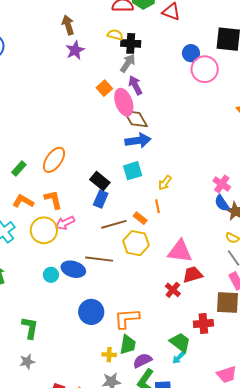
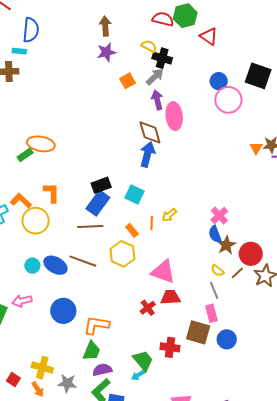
orange square: (104, 88) -> (127, 81), moved
pink ellipse: (124, 102) -> (174, 116), moved
blue arrow: (138, 140) -> (147, 154), turned -80
orange ellipse: (54, 160) -> (41, 144), moved, turned 52
cyan square: (133, 171) -> (135, 195), moved, turned 30
black rectangle: (100, 181) -> (101, 185), turned -72
yellow arrow: (165, 183) -> (169, 215), moved
blue rectangle: (101, 199) -> (98, 203), size x1.4
orange L-shape: (23, 201) -> (21, 201), moved
pink arrow: (65, 223) -> (22, 301), moved
brown line: (114, 224) -> (90, 227), moved
yellow cross: (109, 355) -> (42, 368), moved, size x1.5

